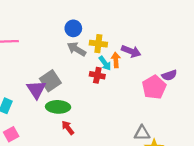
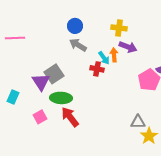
yellow cross: (98, 44) -> (119, 28), moved
red arrow: (68, 128) -> (70, 117), size x1.5
pink square: (11, 134) -> (40, 117), moved

